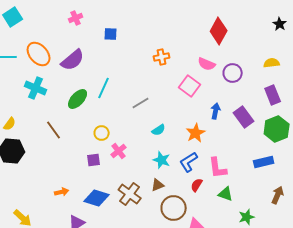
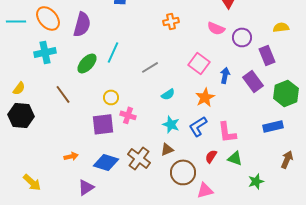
purple semicircle: (73, 60) -> (82, 24), turned -35
pink square: (190, 86) -> (199, 63), moved
cyan cross: (36, 88) -> (45, 52), turned -35
purple rectangle: (273, 95) -> (267, 55), moved
pink cross: (119, 151) -> (128, 115), turned -35
purple square: (94, 160) -> (103, 124), size x1.6
red semicircle: (197, 185) -> (211, 156), moved

